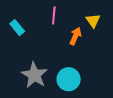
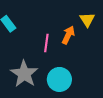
pink line: (54, 16) -> (46, 43), moved

